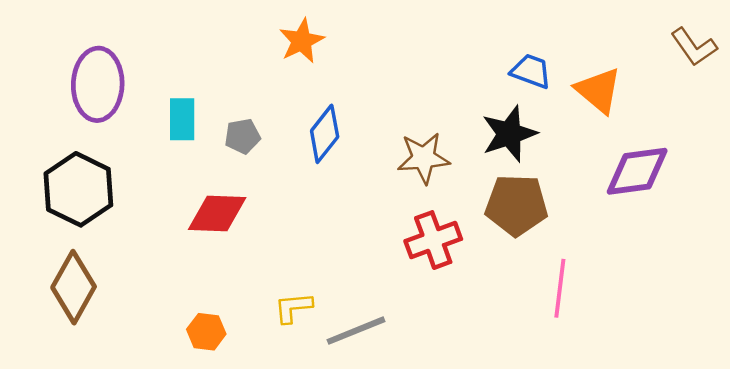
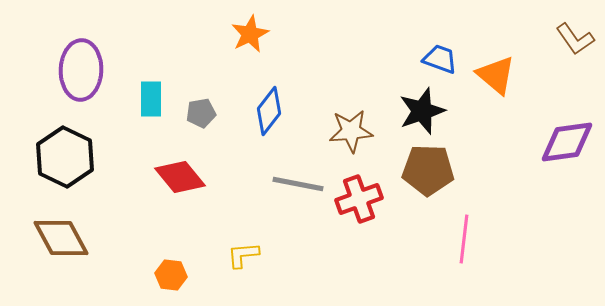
purple diamond: (637, 171) -> (567, 142), moved
red diamond: (217, 213) -> (180, 177), turned 48
brown diamond: (74, 287) -> (61, 238), turned -58
gray line: (356, 331) -> (298, 184), moved, turned 33

